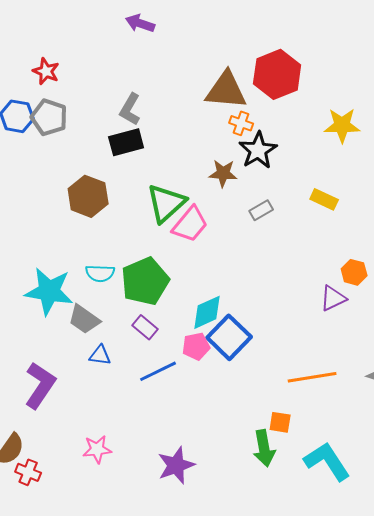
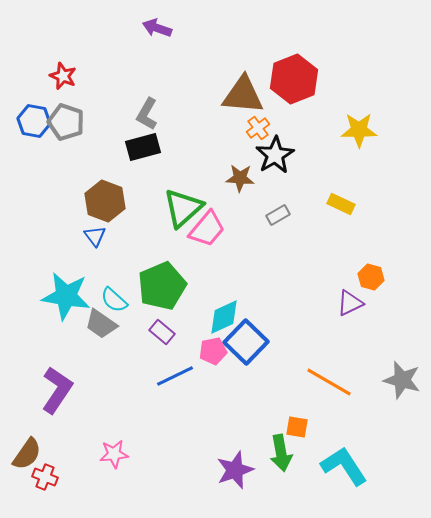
orange cross: (241, 123) -> (258, 128), turned 35
cyan semicircle: (100, 273) -> (114, 300), moved, turned 40
blue triangle: (100, 355) -> (95, 236), moved, turned 45
orange line: (312, 377) -> (329, 382), turned 39
purple star: (176, 465) -> (235, 470), moved

